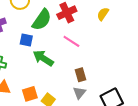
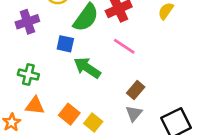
brown rectangle: (81, 75) -> (136, 90), turned 56
orange square: (30, 94) -> (69, 114), turned -35

